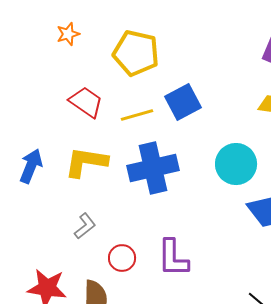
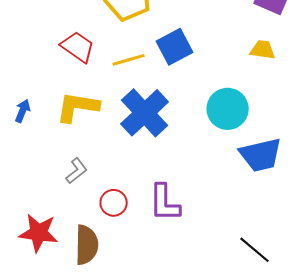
blue arrow: (31, 166) -> (23, 111), size x0.7
blue cross: (153, 168) -> (145, 113), turned -30

